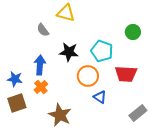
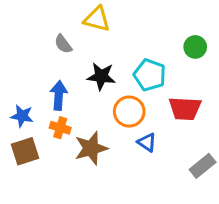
orange cross: (41, 87) -> (60, 128), turned -32
brown star: (60, 115) -> (91, 148), moved, turned 30

